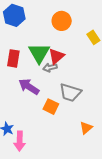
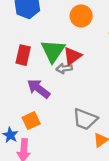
gray trapezoid: (70, 93) -> (85, 119), moved
orange square: (51, 107) -> (31, 121), moved, turned 35

